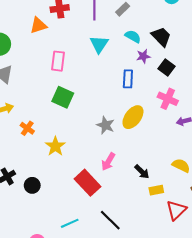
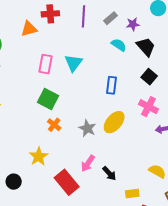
cyan triangle: (99, 44) -> (73, 63), moved
purple star: (143, 56) -> (133, 24), moved
orange cross: (27, 128) -> (54, 125), moved
yellow star: (55, 146) -> (39, 156), moved
black arrow: (142, 172) -> (109, 173), moved

